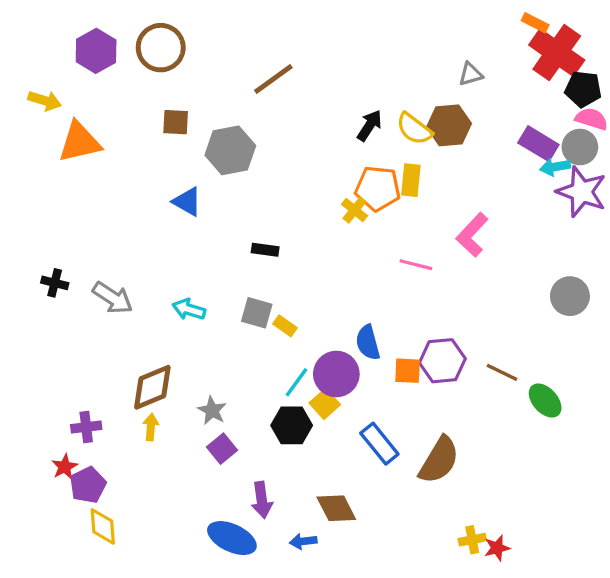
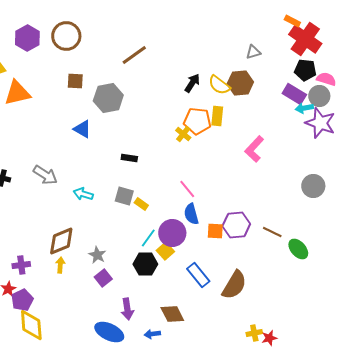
black pentagon: (583, 89) -> (305, 70), moved
pink line: (416, 265) -> (187, 189), moved, turned 36
gray arrow: (113, 298) -> (45, 175), moved
yellow diamond: (103, 526) -> (31, 325), size x1.4

